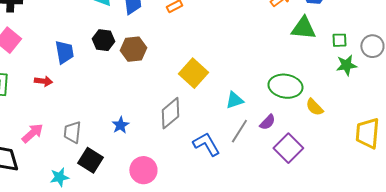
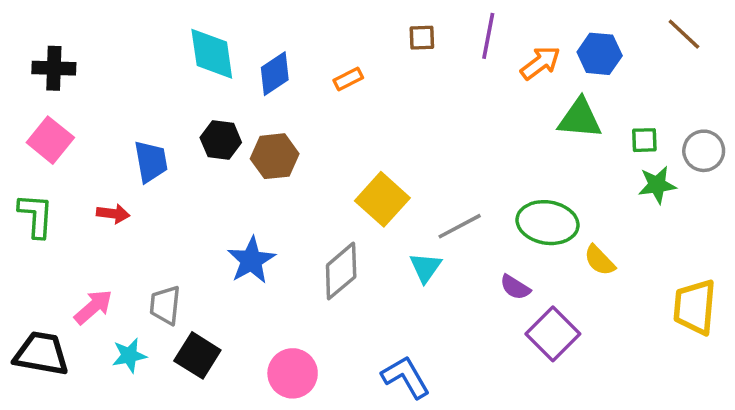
cyan triangle: (234, 100) -> (425, 267), moved, turned -36
purple semicircle: (267, 122) -> (515, 287), turned 78
blue star: (120, 125) -> (251, 260), moved, size x1.5
gray line: (239, 131) -> (460, 226), moved, turned 30
blue L-shape: (206, 144) -> (406, 377), moved
cyan star: (59, 177) -> (129, 355), moved

